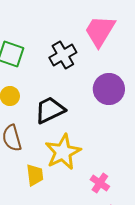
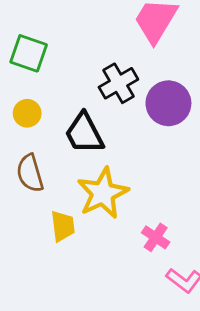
black cross: (63, 55) -> (118, 83), moved
black trapezoid: (50, 110) -> (84, 133), turned -92

